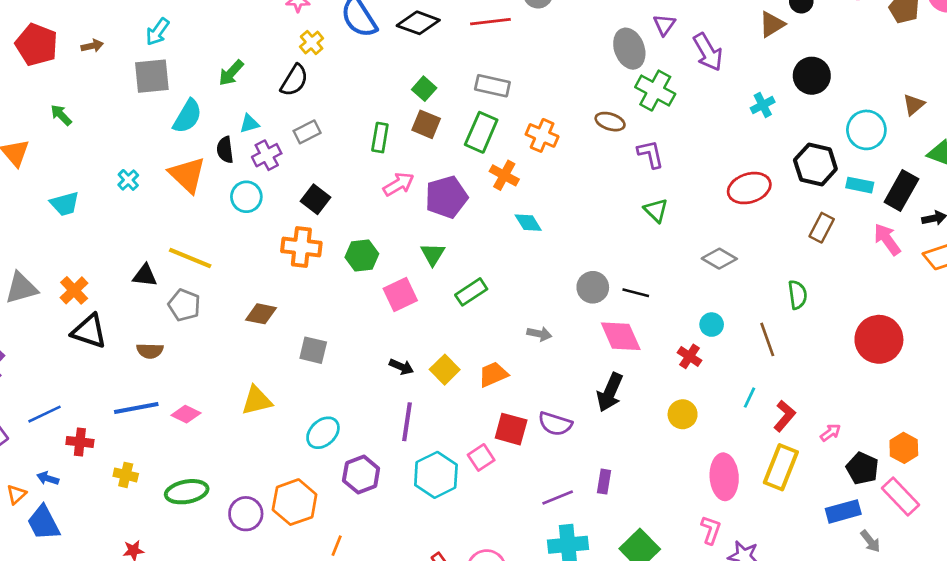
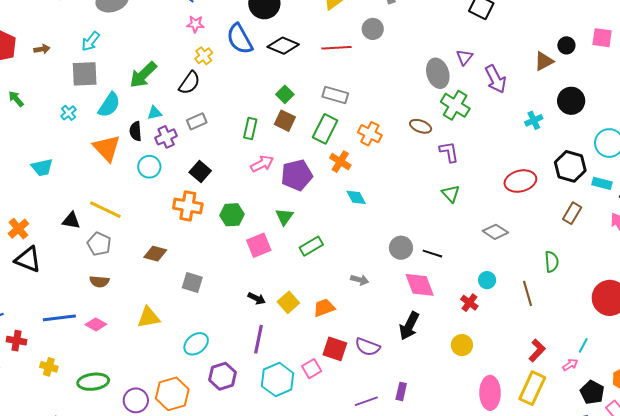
green arrow: (231, 73) -> (143, 75), size x1.4
cyan cross: (128, 180) -> (69, 113), moved
cyan trapezoid: (65, 204) -> (42, 167), moved
brown semicircle: (150, 351) -> (99, 281), moved
cyan line: (749, 398) -> (583, 345), moved

